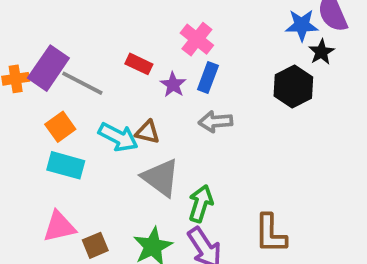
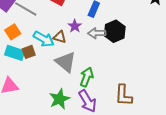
purple star: (173, 85) -> (75, 26), moved
black hexagon: (293, 87) -> (115, 31), moved
brown square: (95, 245) -> (29, 52), moved

